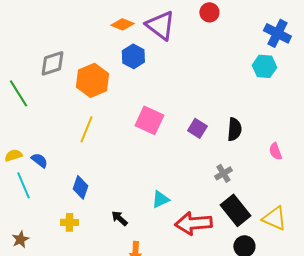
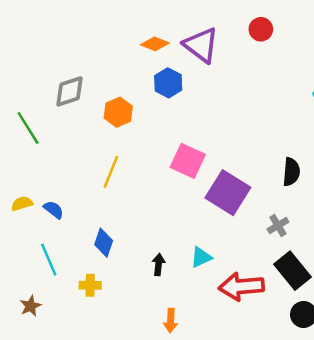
orange hexagon: (92, 80) -> (118, 112), size x0.7
purple square: (197, 128) -> (228, 193), moved, size x1.8
cyan line: (23, 185) -> (49, 260), moved
black arrow: (119, 218) -> (158, 265), moved, turned 54

